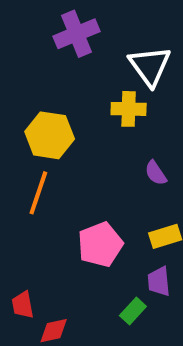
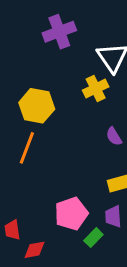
yellow cross: (129, 109) -> (96, 89), turned -30
pink pentagon: (100, 245) -> (71, 214), moved

